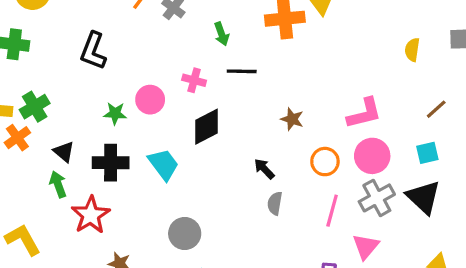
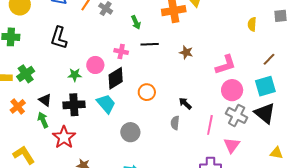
brown star: (292, 119) -> (186, 52), moved
black diamond: (206, 127) -> (116, 78), moved
orange cross: (17, 138) -> (18, 106), moved
cyan square: (427, 153) -> (265, 86), size x1.5
orange circle: (325, 162) -> (147, 92), moved
black arrow: (264, 169) -> (185, 103), moved
gray cross: (377, 198) -> (237, 115), turned -30
gray circle: (185, 234) -> (130, 132), moved

